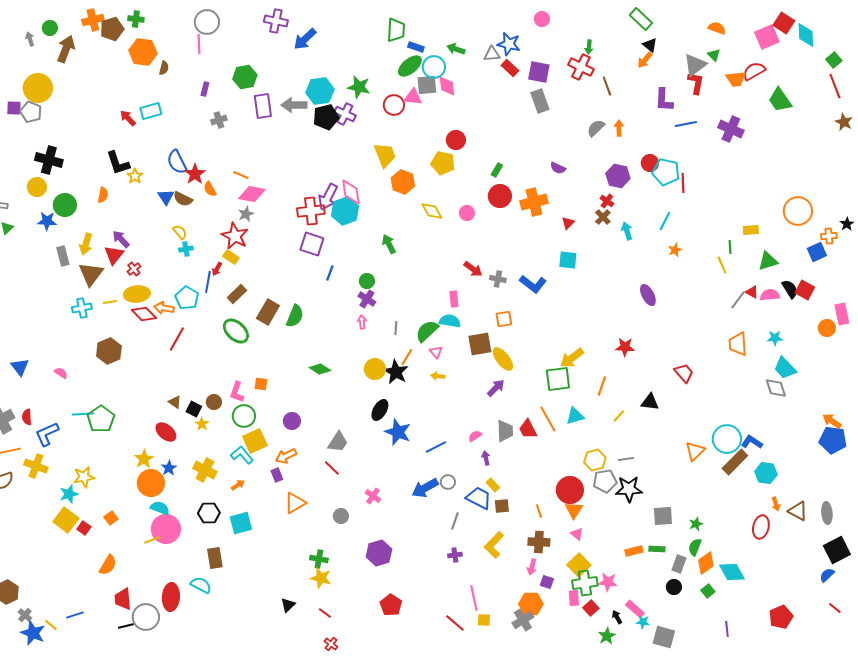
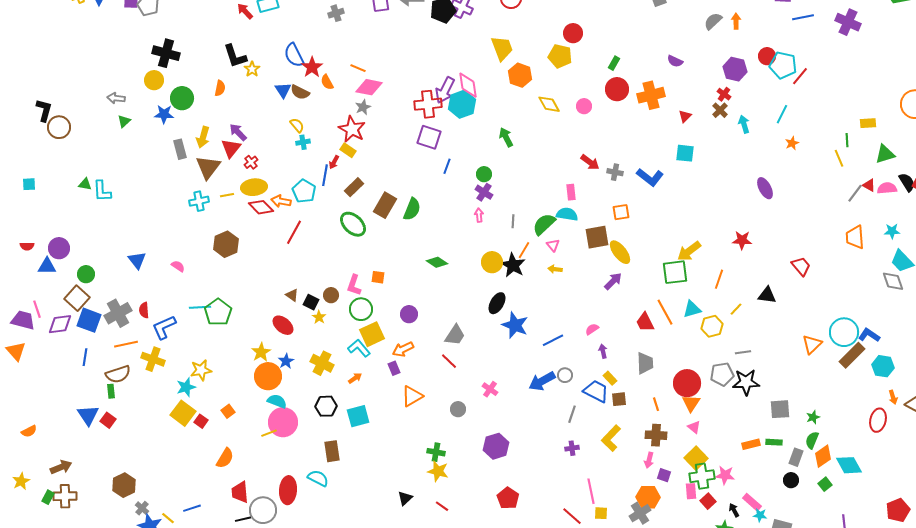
red line: (683, 183) -> (800, 76), turned 42
gray trapezoid: (505, 431) -> (645, 363), moved
yellow hexagon: (595, 460) -> (712, 326), moved

